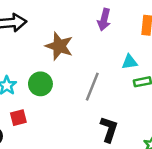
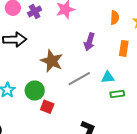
gray line: (92, 87) -> (79, 79), moved, turned 35
red square: (18, 118) -> (47, 107), moved, turned 32

